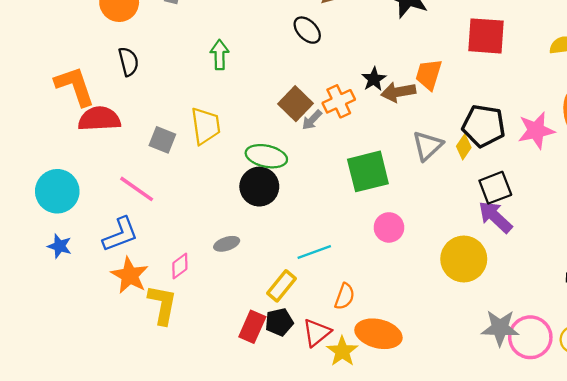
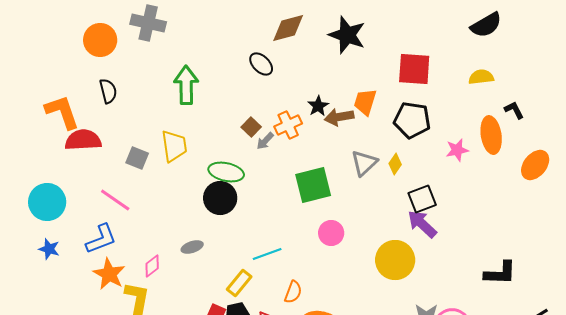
green arrow: (220, 55) -> (186, 85), size x1.5
brown square: (296, 104) -> (251, 127), size x0.7
black pentagon: (484, 126) -> (412, 120), moved
pink star: (536, 131) -> (457, 150), size x0.7

